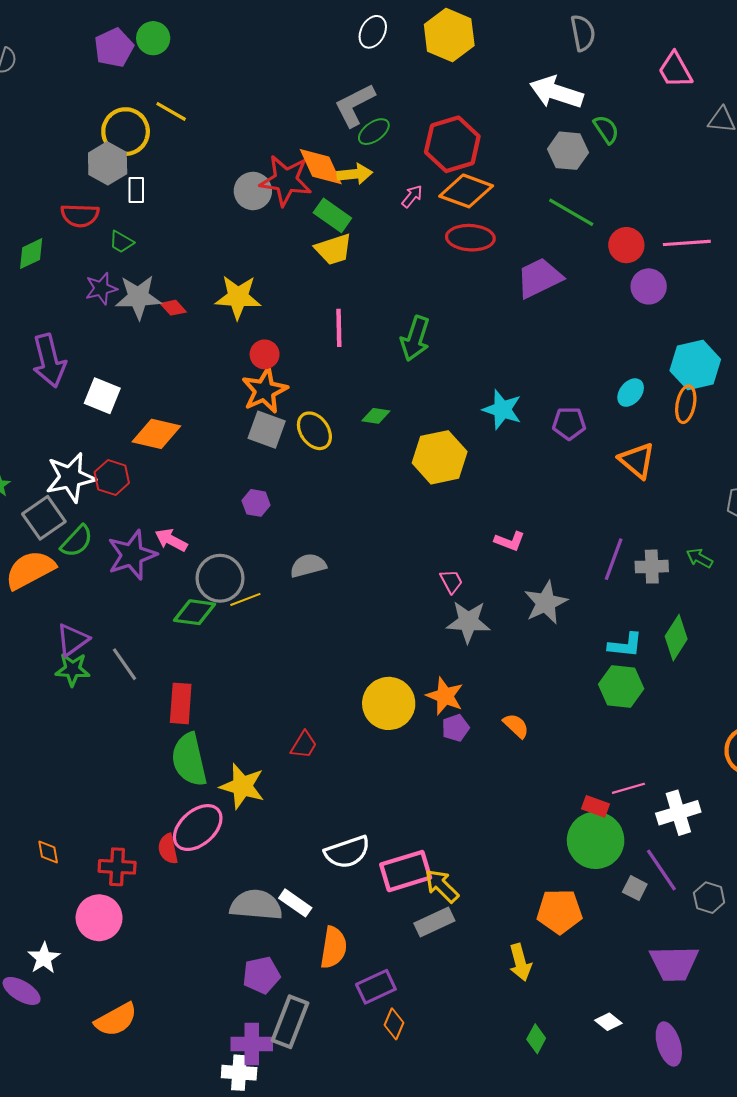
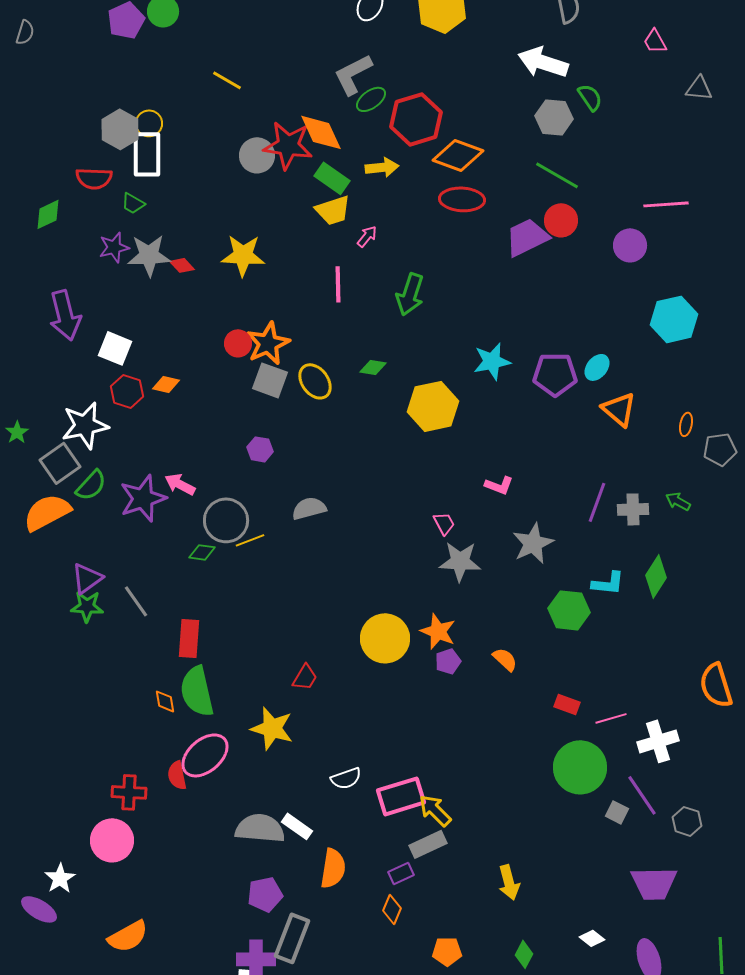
pink trapezoid: (675, 70) -> (655, 41), size x0.7
yellow line: (171, 111) -> (227, 80), moved
yellow circle: (126, 132) -> (149, 123), moved, size x0.6
red hexagon: (452, 144) -> (416, 119), moved
yellow arrow: (355, 174) -> (382, 167), moved
white rectangle: (136, 190) -> (147, 154), size x1.8
pink arrow: (412, 196) -> (367, 236), moved
red circle: (626, 245) -> (561, 220), moved
red circle: (265, 354) -> (238, 343), moved
cyan ellipse: (631, 393) -> (597, 367), moved
orange ellipse: (686, 404) -> (686, 424), moved, size x0.7
cyan star: (502, 410) -> (492, 361), turned -30
purple pentagon: (569, 423) -> (555, 374), size x1.4
orange diamond: (156, 434) -> (166, 384), size x0.6
red hexagon: (112, 477) -> (127, 391), moved
green diamond: (195, 612) -> (202, 552), size x0.7
green hexagon: (621, 686) -> (569, 610), moved
yellow star: (242, 786) -> (272, 728), moved
red rectangle: (596, 806) -> (567, 704), moved
orange diamond: (48, 852) -> (165, 701), moved
white semicircle: (347, 852) -> (346, 778), size x0.7
orange pentagon: (560, 911) -> (447, 951), moved, size x0.7
purple rectangle: (376, 987) -> (401, 873), moved, size x0.7
orange diamond: (394, 1024) -> (392, 909), moved

